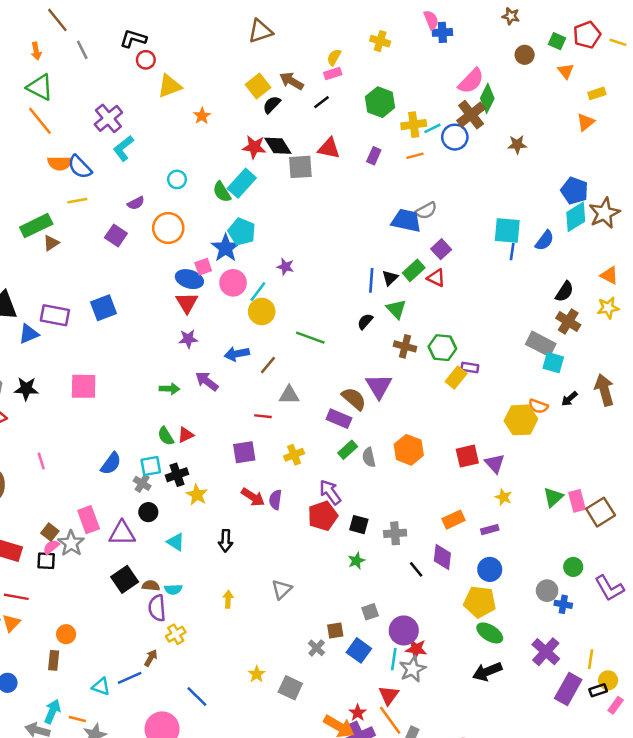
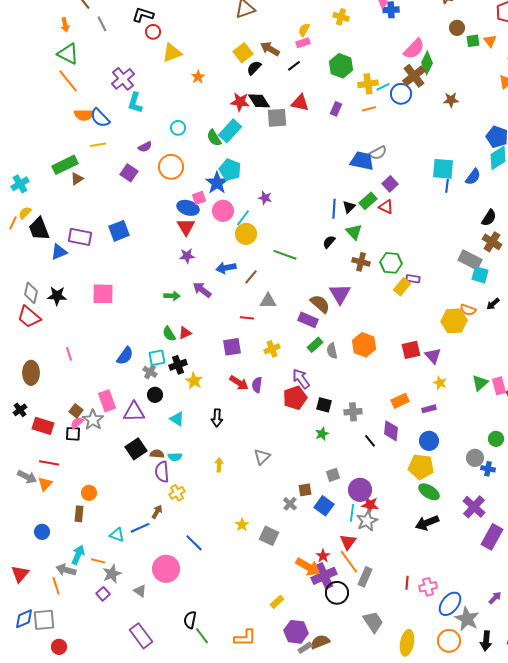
green square: (557, 41) -> (473, 41), moved, turned -32
cyan L-shape: (123, 148) -> (135, 103), turned -35

